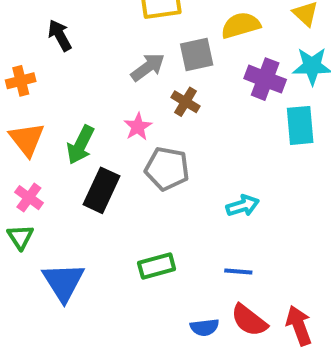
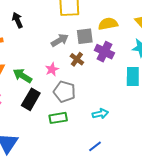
purple cross: (265, 79) -> (104, 52), moved
green arrow: (81, 145) -> (23, 76), turned 90
green rectangle: (157, 266) -> (58, 118), moved
blue line: (238, 272) -> (95, 146), turned -48

